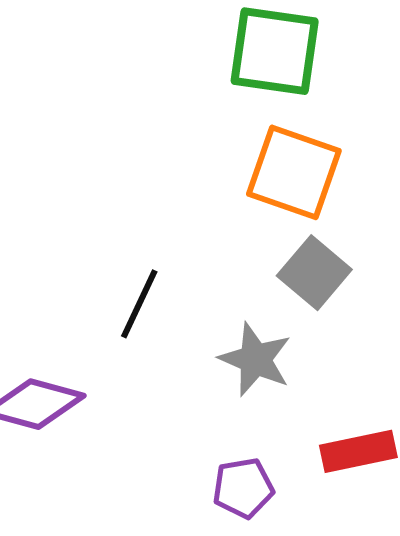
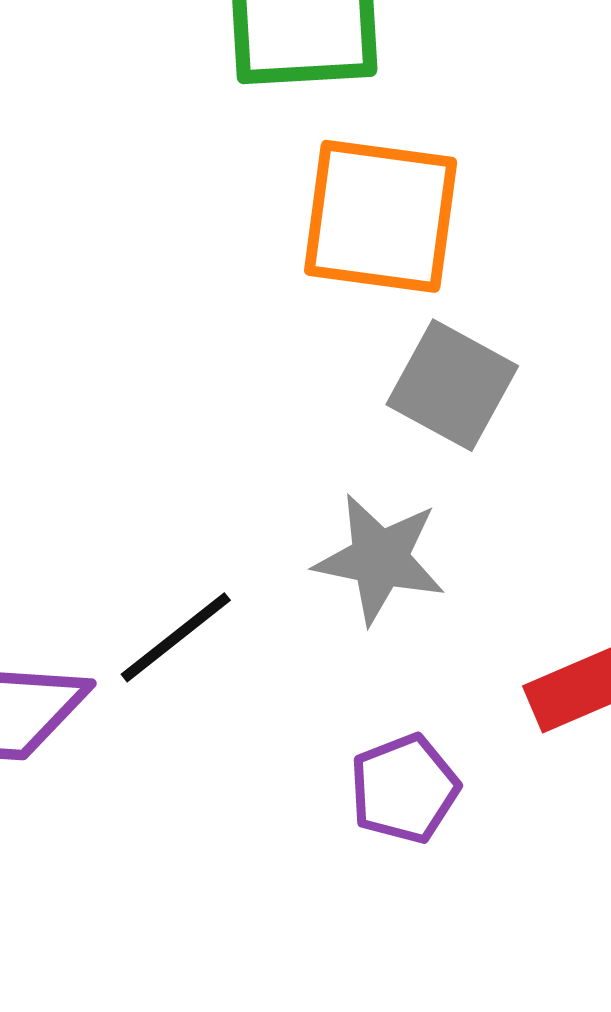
black line: (139, 304) -> (176, 637), moved, turned 38

